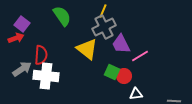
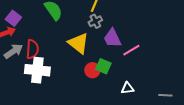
gray cross: (104, 27) -> (95, 21), size x0.6
gray arrow: (22, 69) -> (13, 51), moved
red circle: (124, 76) -> (92, 70), moved

